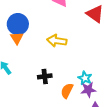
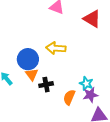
blue circle: (18, 24) -> (28, 59), moved
orange triangle: (17, 38) -> (32, 74), moved

